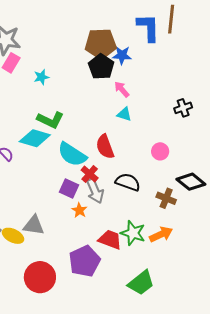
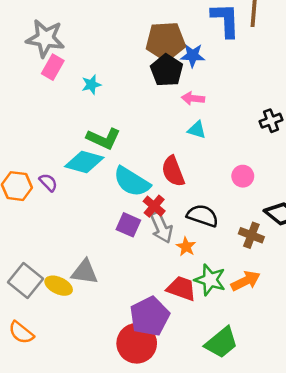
pink arrow: (122, 89) -> (193, 98), turned -42
orange star: (79, 210) -> (186, 247), moved
red circle: (40, 277) -> (137, 343), moved

